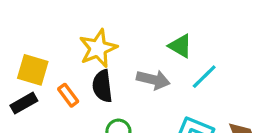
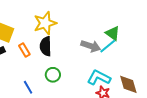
green triangle: (180, 46) -> (113, 33), moved
gray arrow: (153, 80) -> (91, 46), moved

